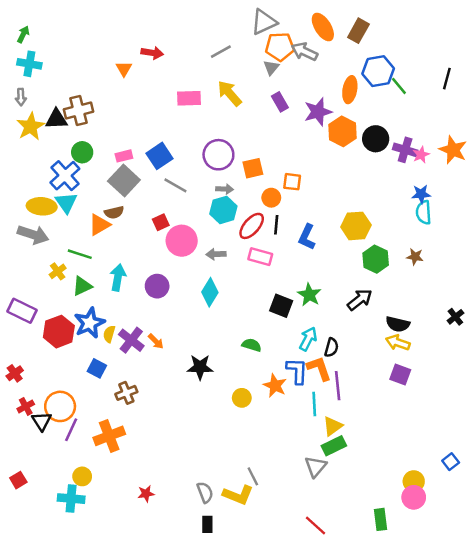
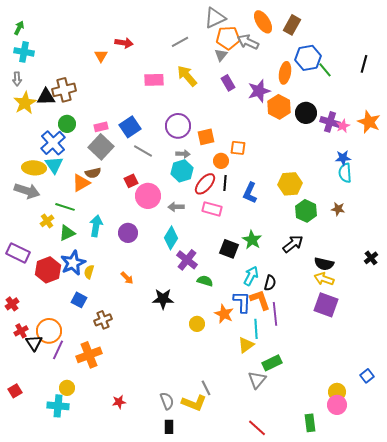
purple cross: (131, 340) -> (187, 260), moved
purple square: (400, 375) -> (326, 305), size x1.4
yellow triangle: (333, 426) -> (246, 345), moved

